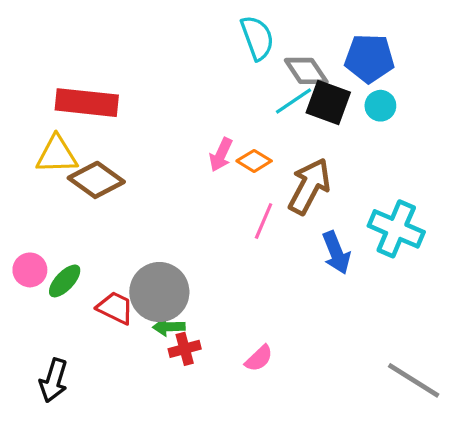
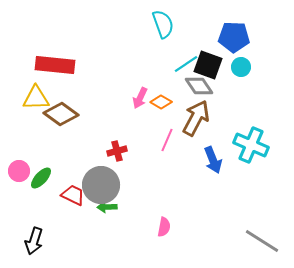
gray diamond: (306, 71) -> (199, 86), moved
red cross: (185, 349) -> (117, 151), moved
pink semicircle: (259, 358) -> (164, 227), turned -36

